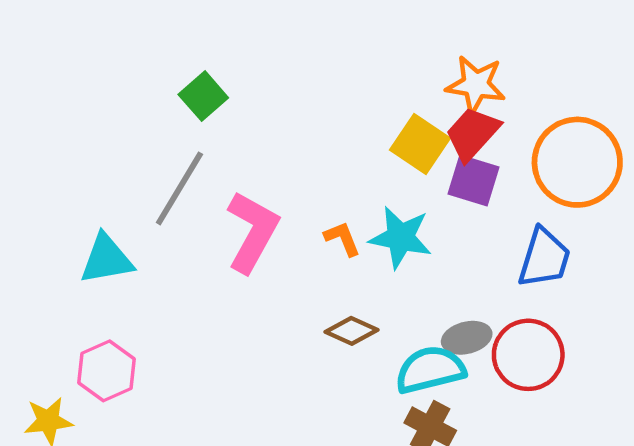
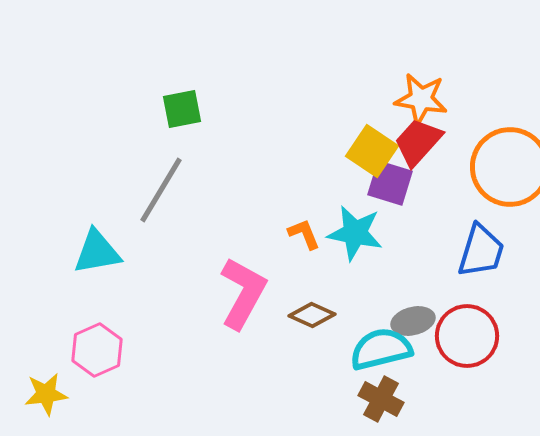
green square: (203, 96) -> (182, 109), turned 30
purple square: (473, 180) -> (390, 183), moved
pink L-shape: (252, 232) -> (243, 293), moved

